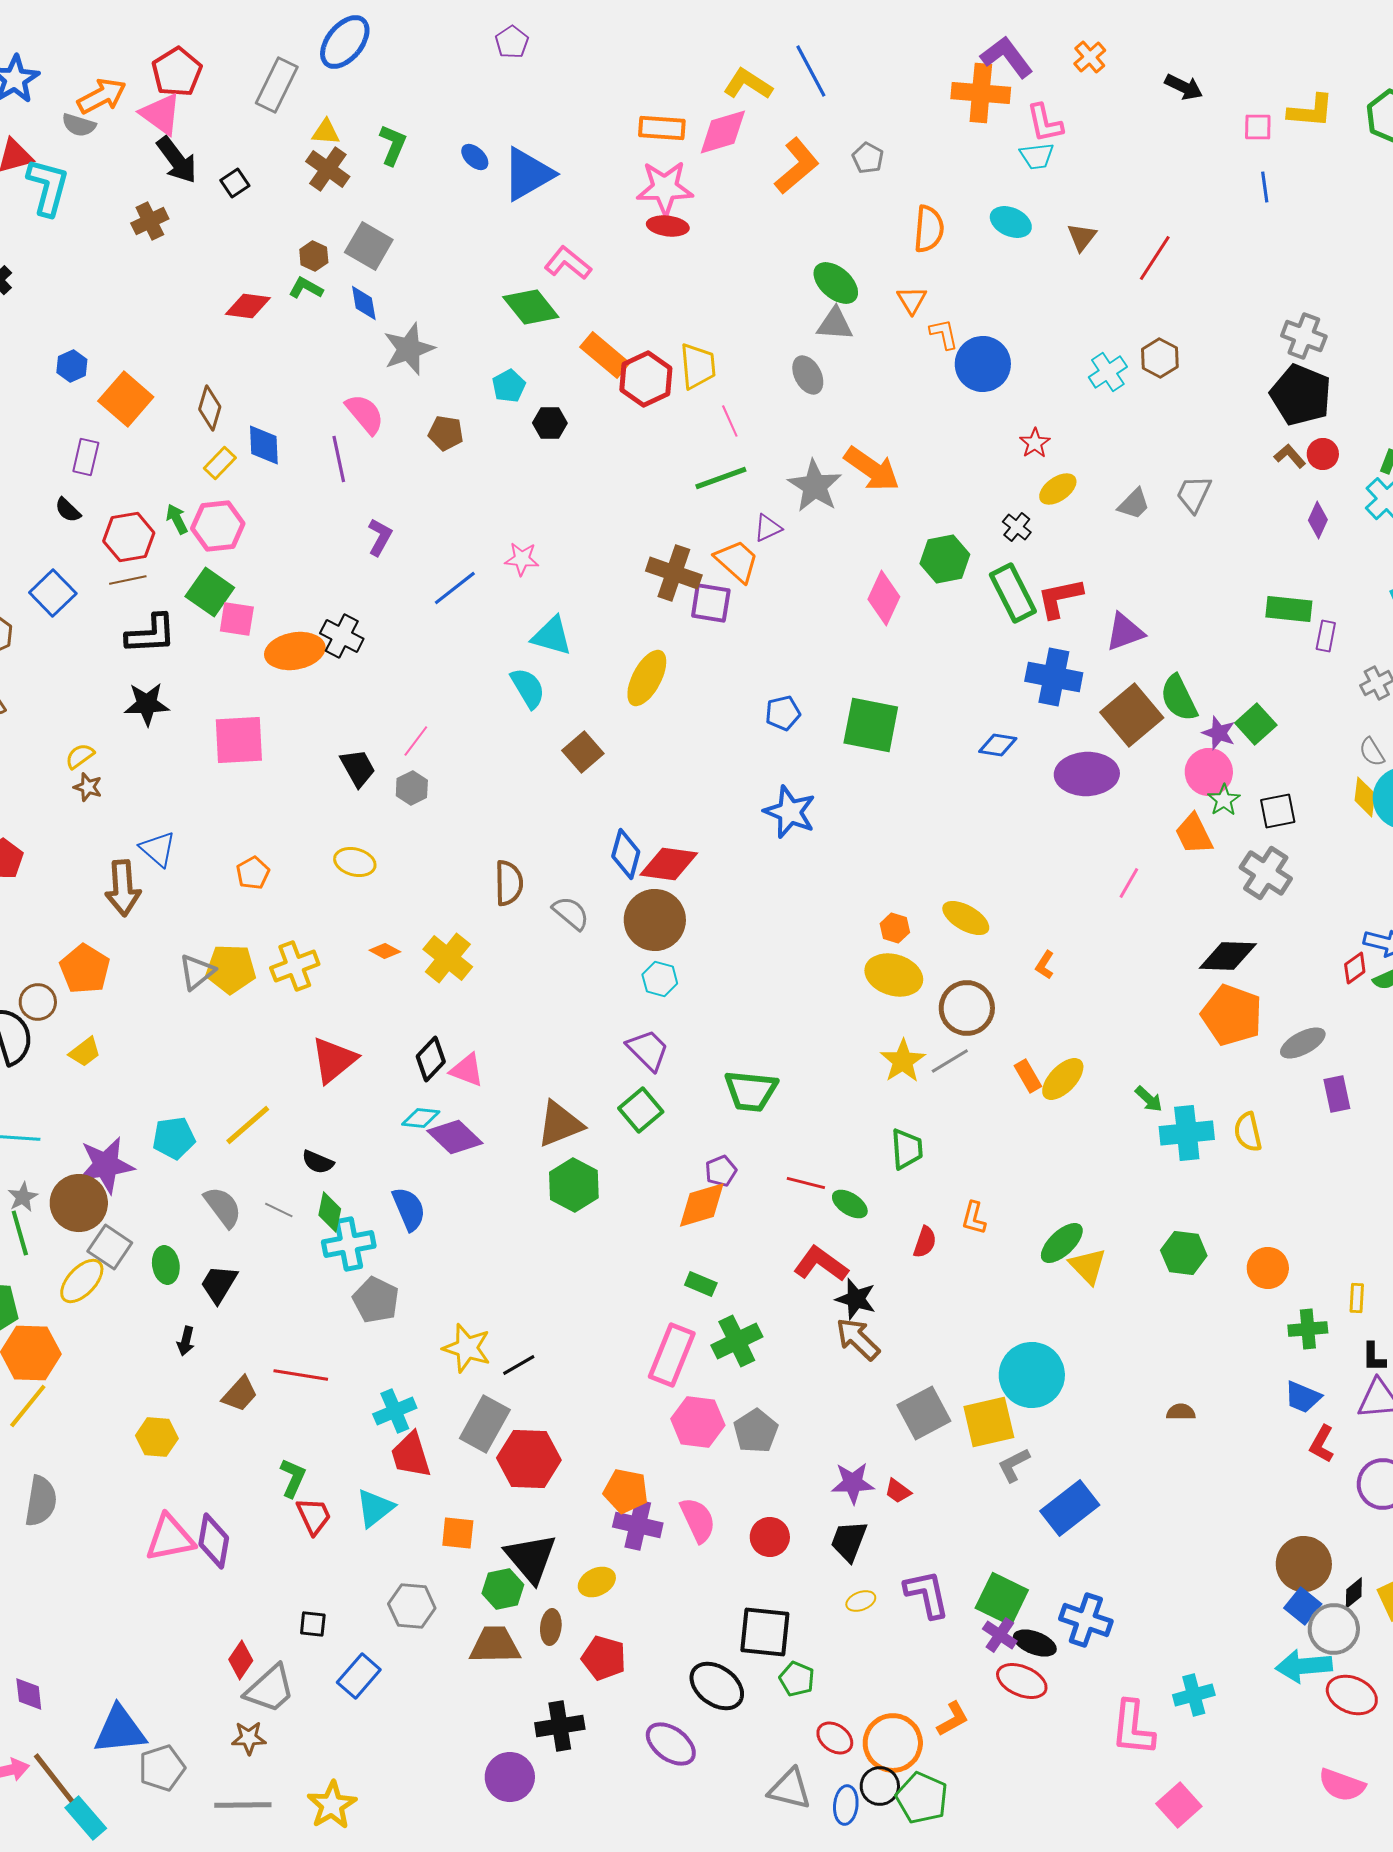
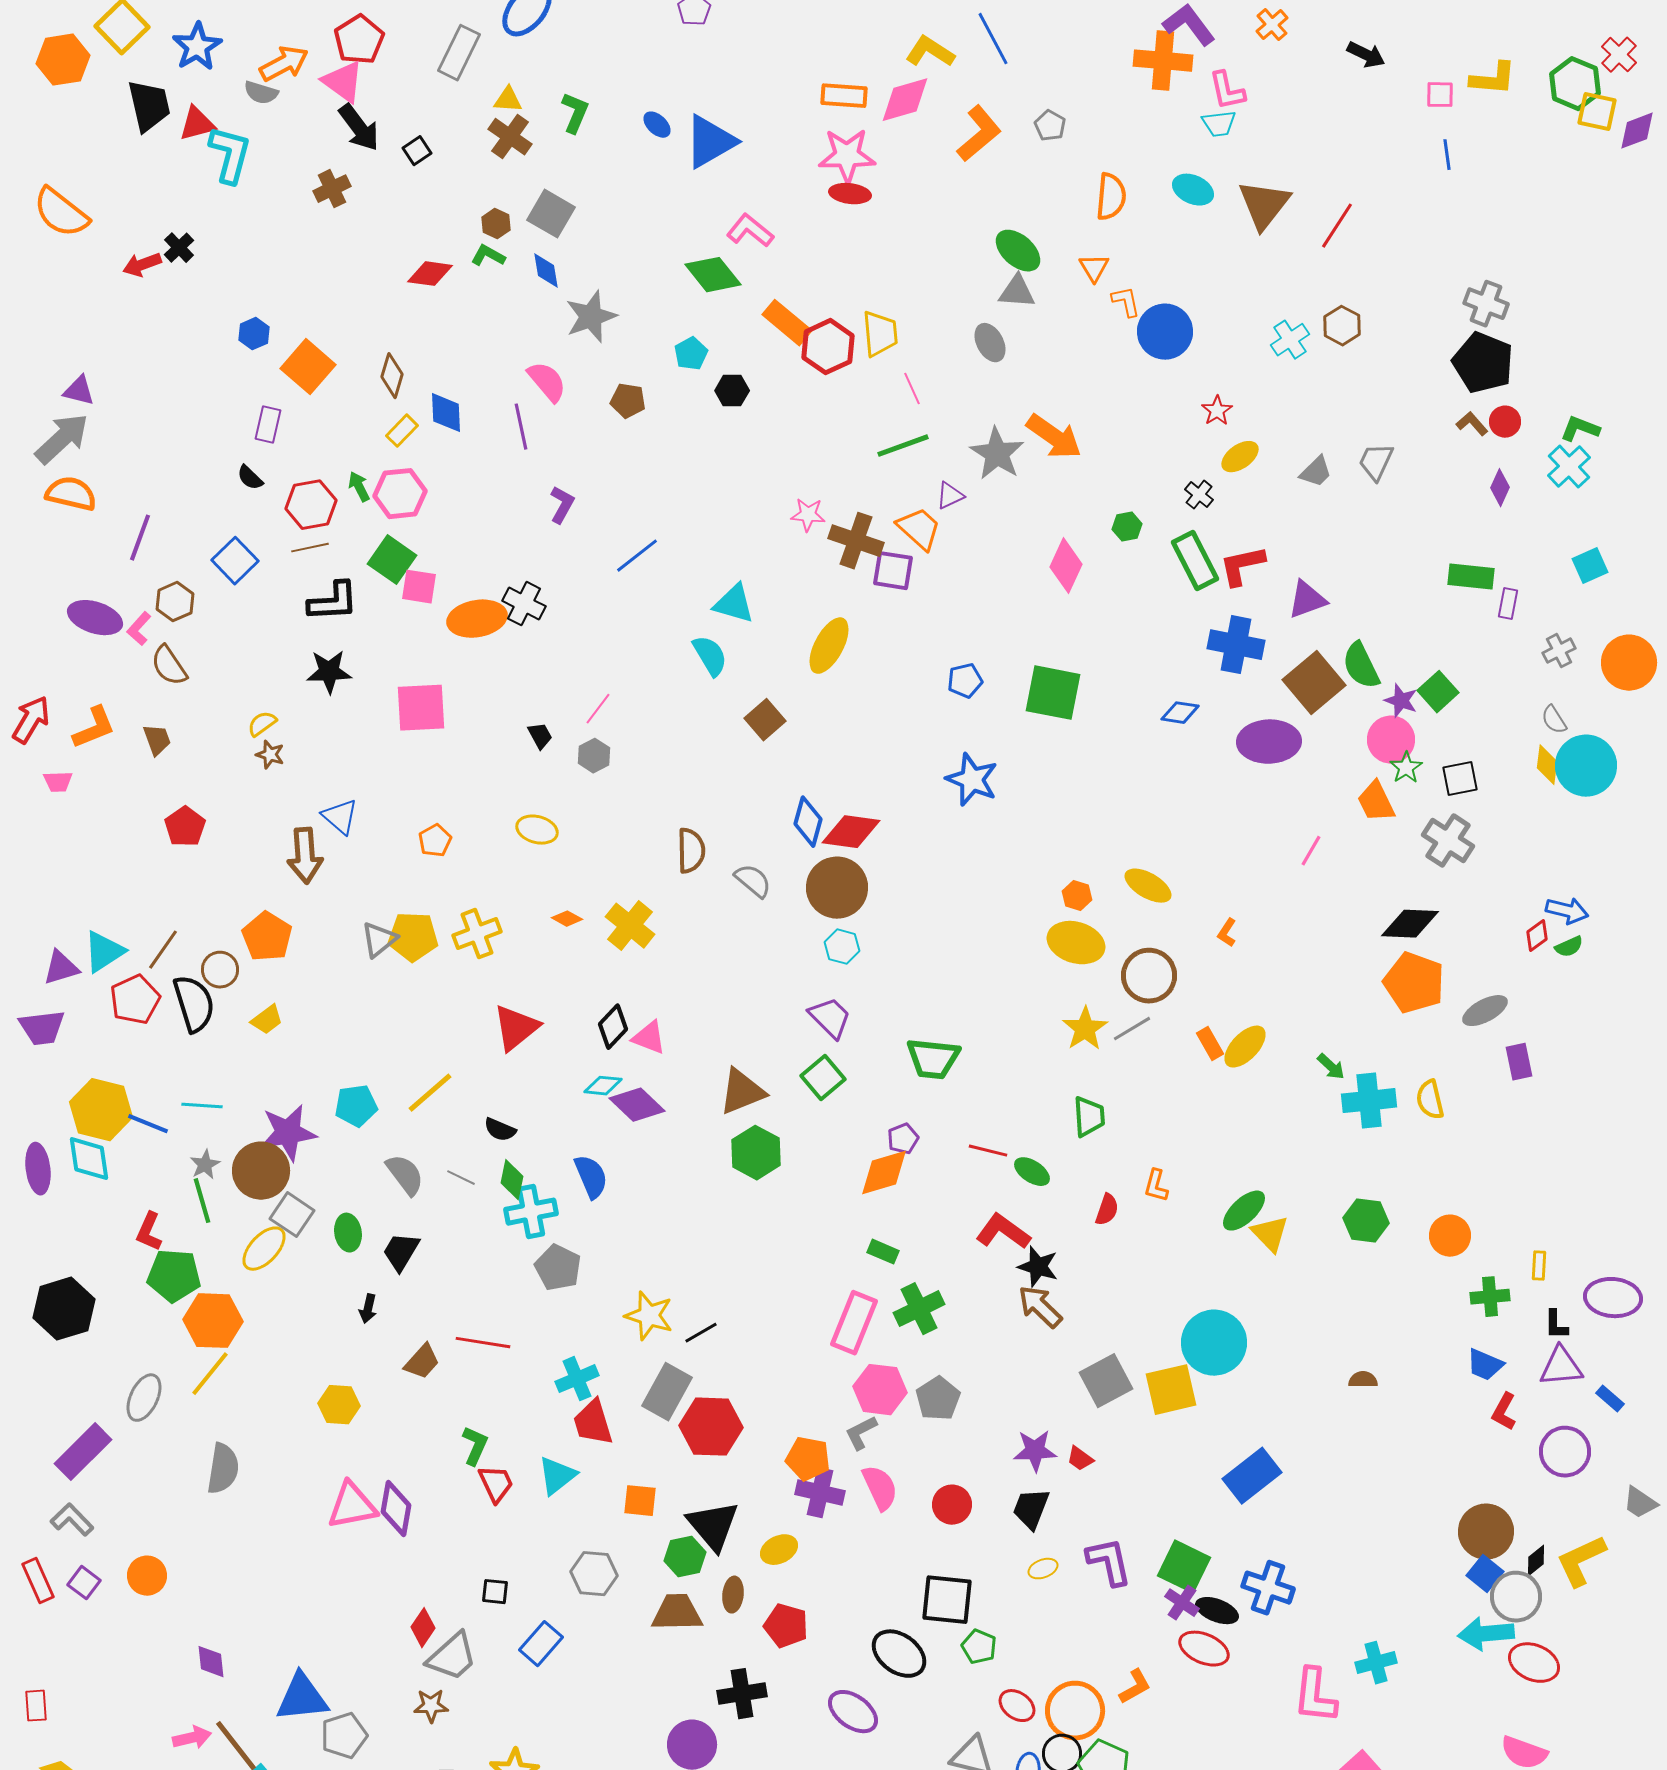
brown triangle: (1082, 237) -> (1264, 205), size x1.8
pink star: (522, 559) -> (808, 515), moved
green hexagon: (945, 559) -> (1127, 527), size x0.6
black trapezoid: (358, 768) -> (540, 736), size x0.7
gray L-shape: (1014, 1465) -> (861, 1433), moved

